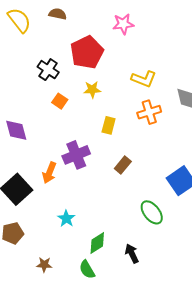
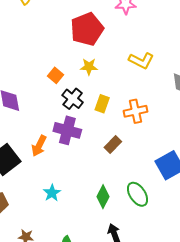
black cross: (48, 70) -> (73, 99), moved
orange cross: (149, 112) -> (135, 111), moved
purple cross: (76, 155) -> (67, 130), turned 32
green diamond: (97, 243) -> (103, 197), moved, turned -35

